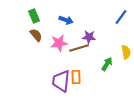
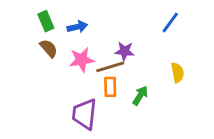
blue arrow: (66, 20) -> (77, 27), moved, turned -32
green arrow: (107, 64) -> (140, 95), moved
orange rectangle: (76, 77) -> (110, 87), moved

